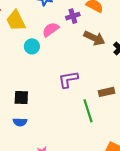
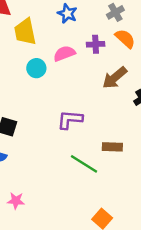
brown arrow: (94, 38) -> (115, 78), turned 100
green line: (88, 111) -> (84, 164), turned -55

